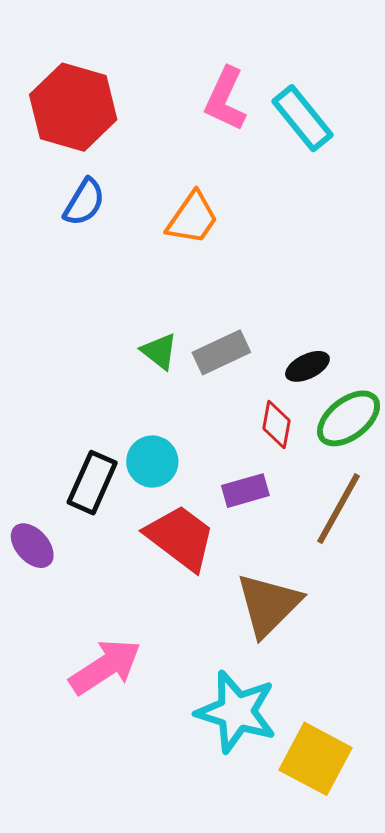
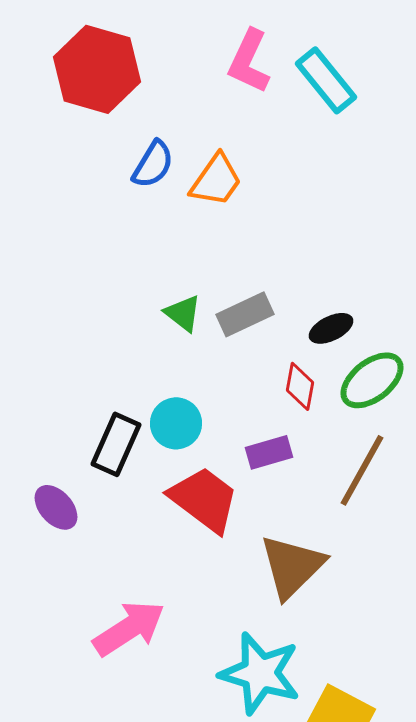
blue semicircle: (84, 202) -> (153, 164), moved

